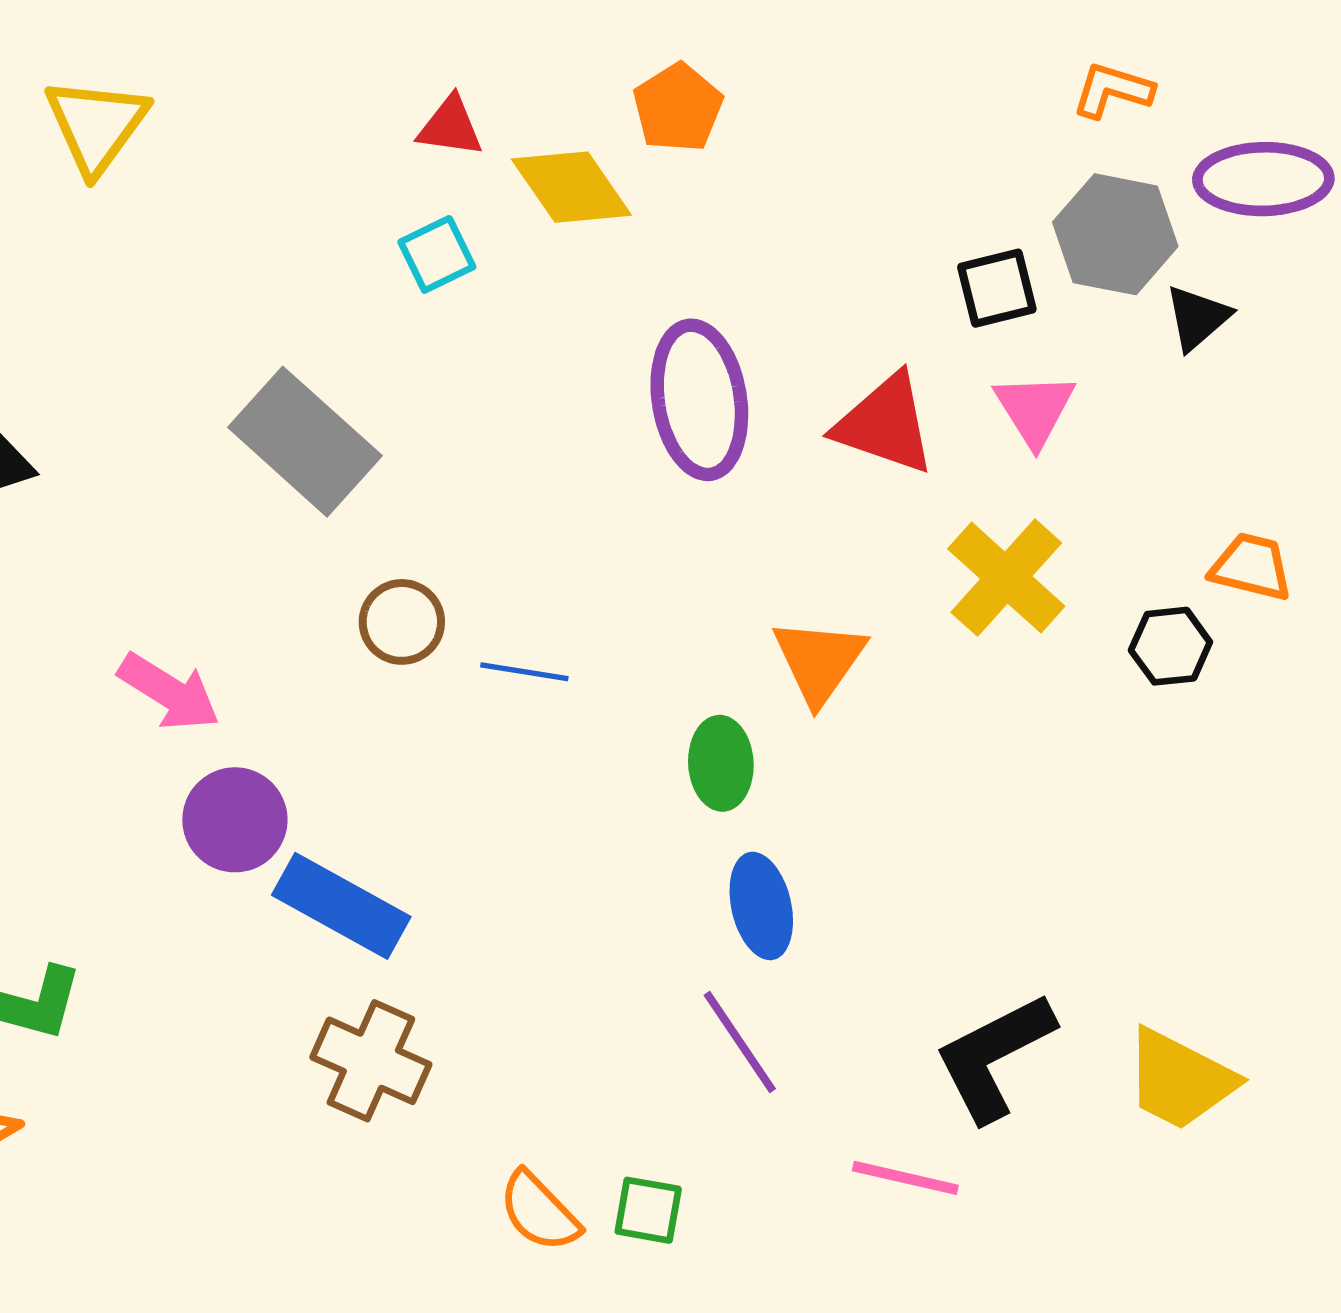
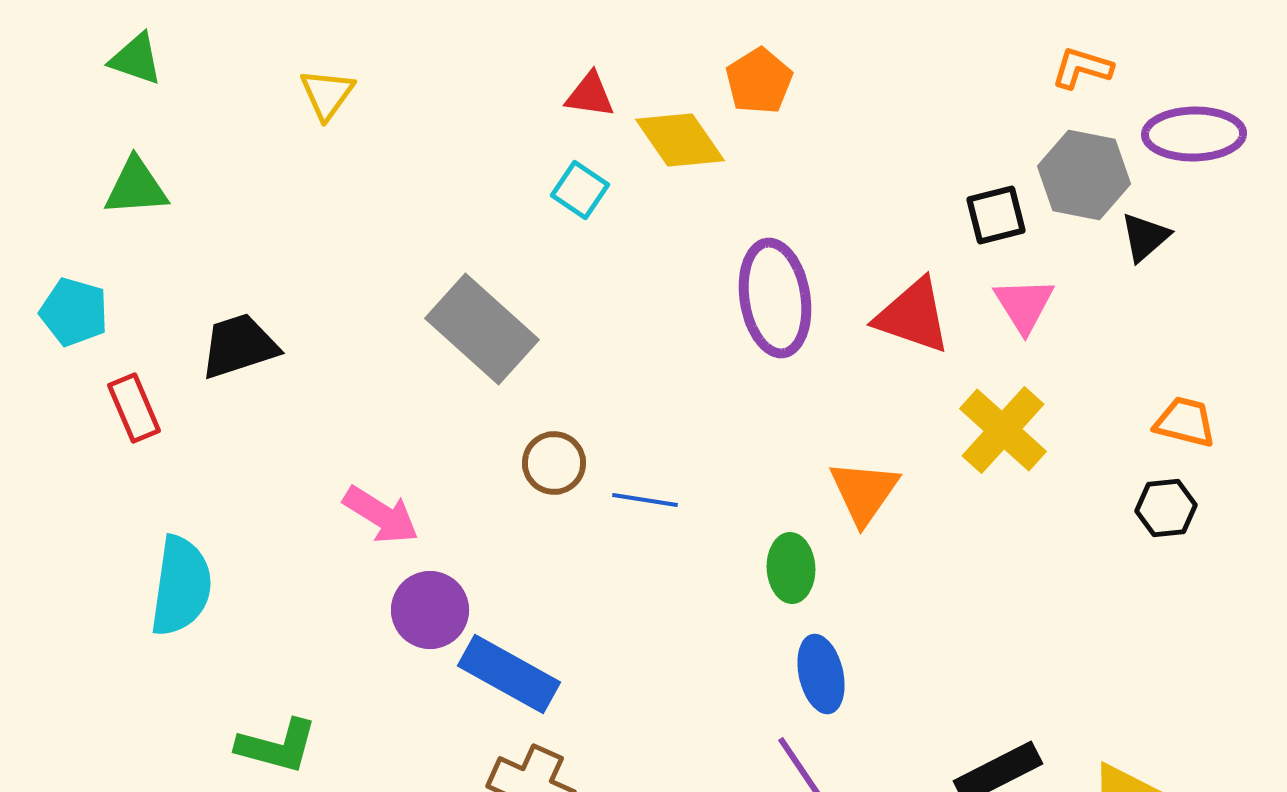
yellow triangle: (96, 125) -> (327, 94), size x0.7
cyan square: (437, 254) -> (580, 190), turned -30
black hexagon: (1170, 646) -> (1166, 508), moved

